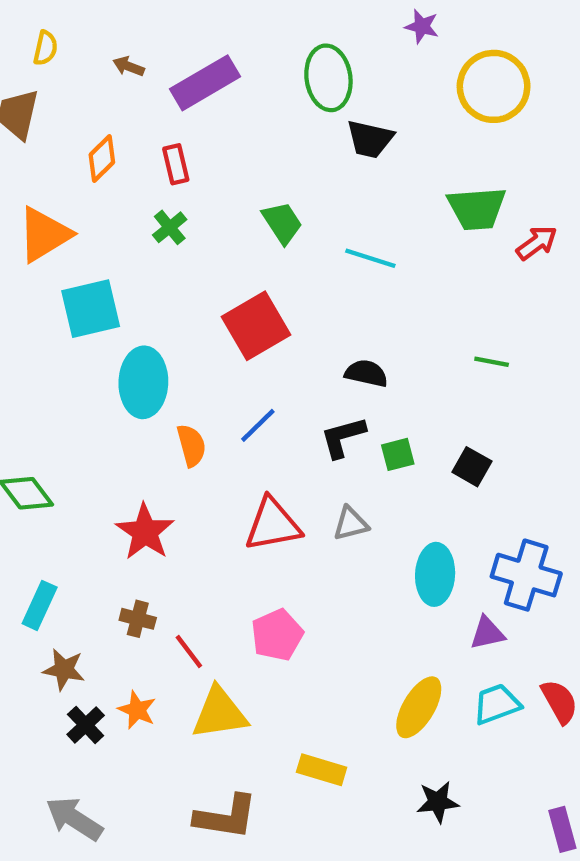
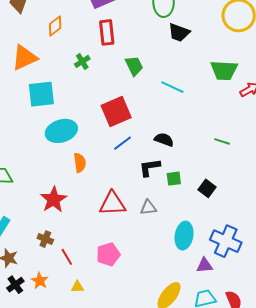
red rectangle: (176, 164) -> (107, 32), moved, size x1.4
cyan ellipse: (143, 382) -> (61, 131), turned 64
blue line: (258, 425) -> (123, 143), moved
yellow triangle: (220, 713) -> (77, 287), size x0.5

